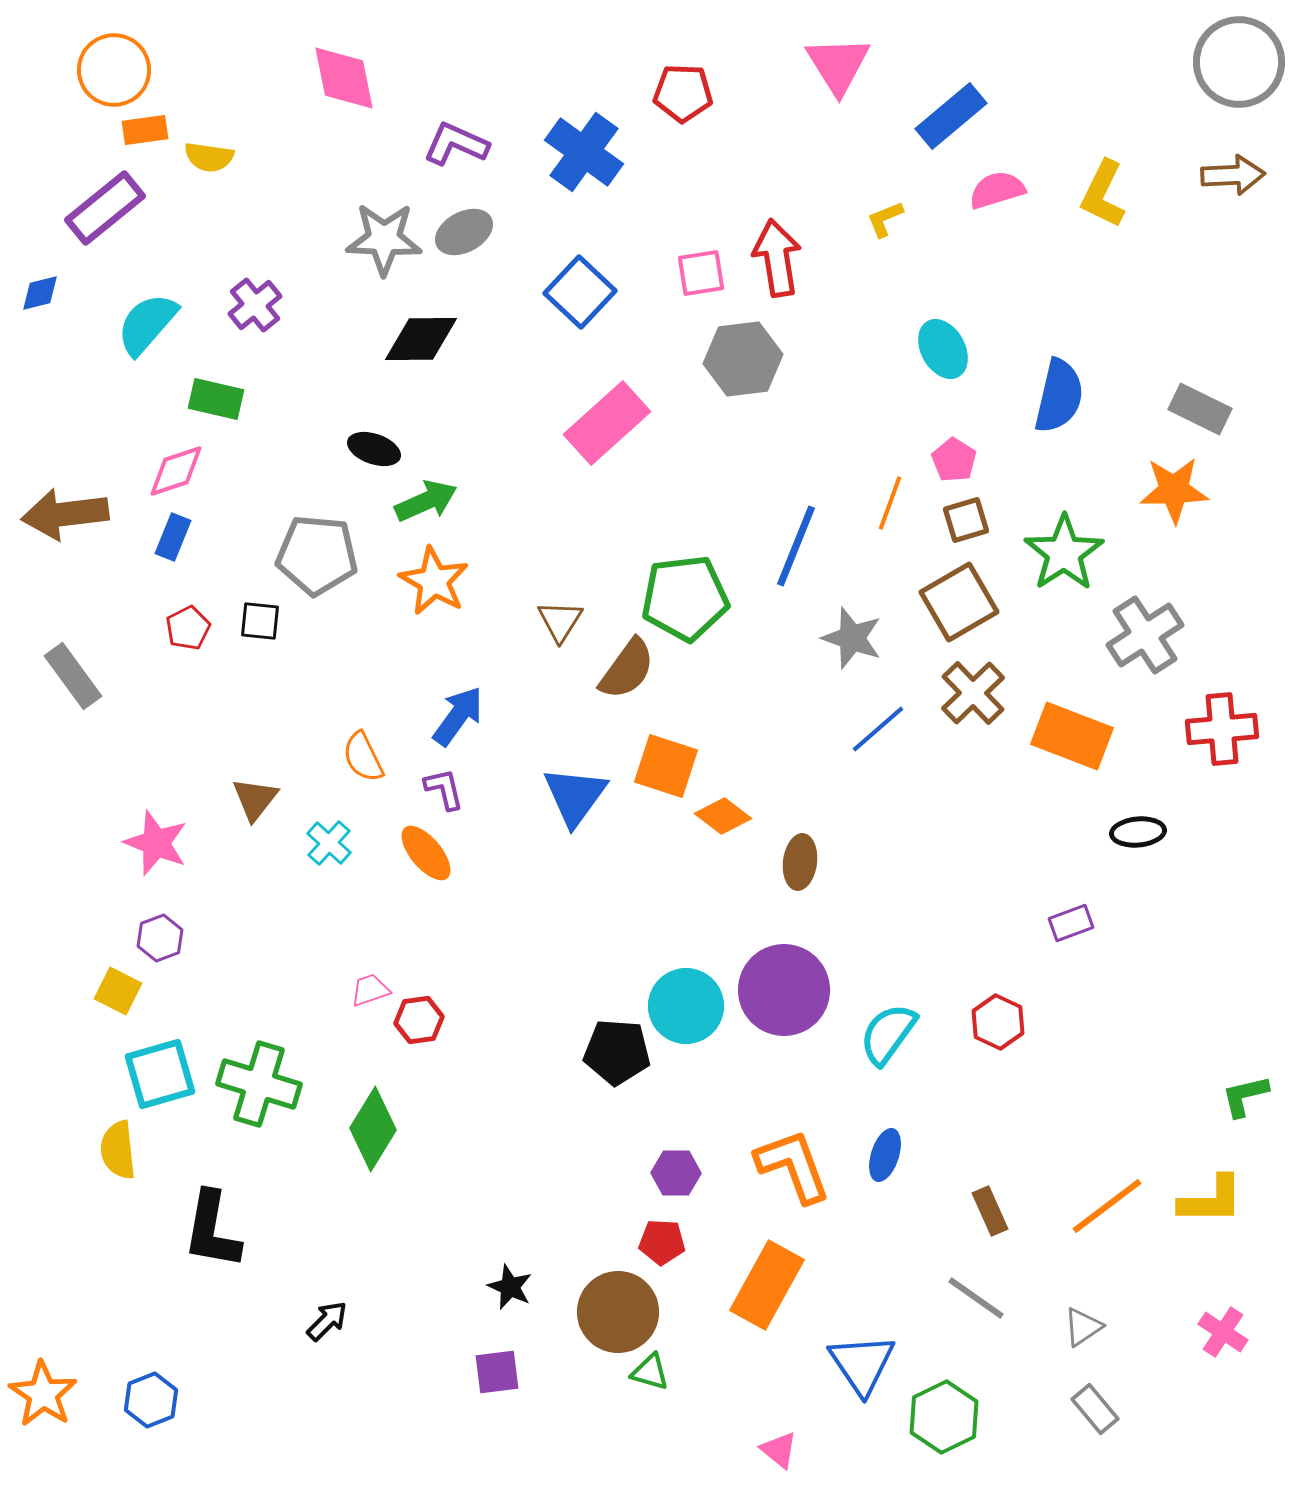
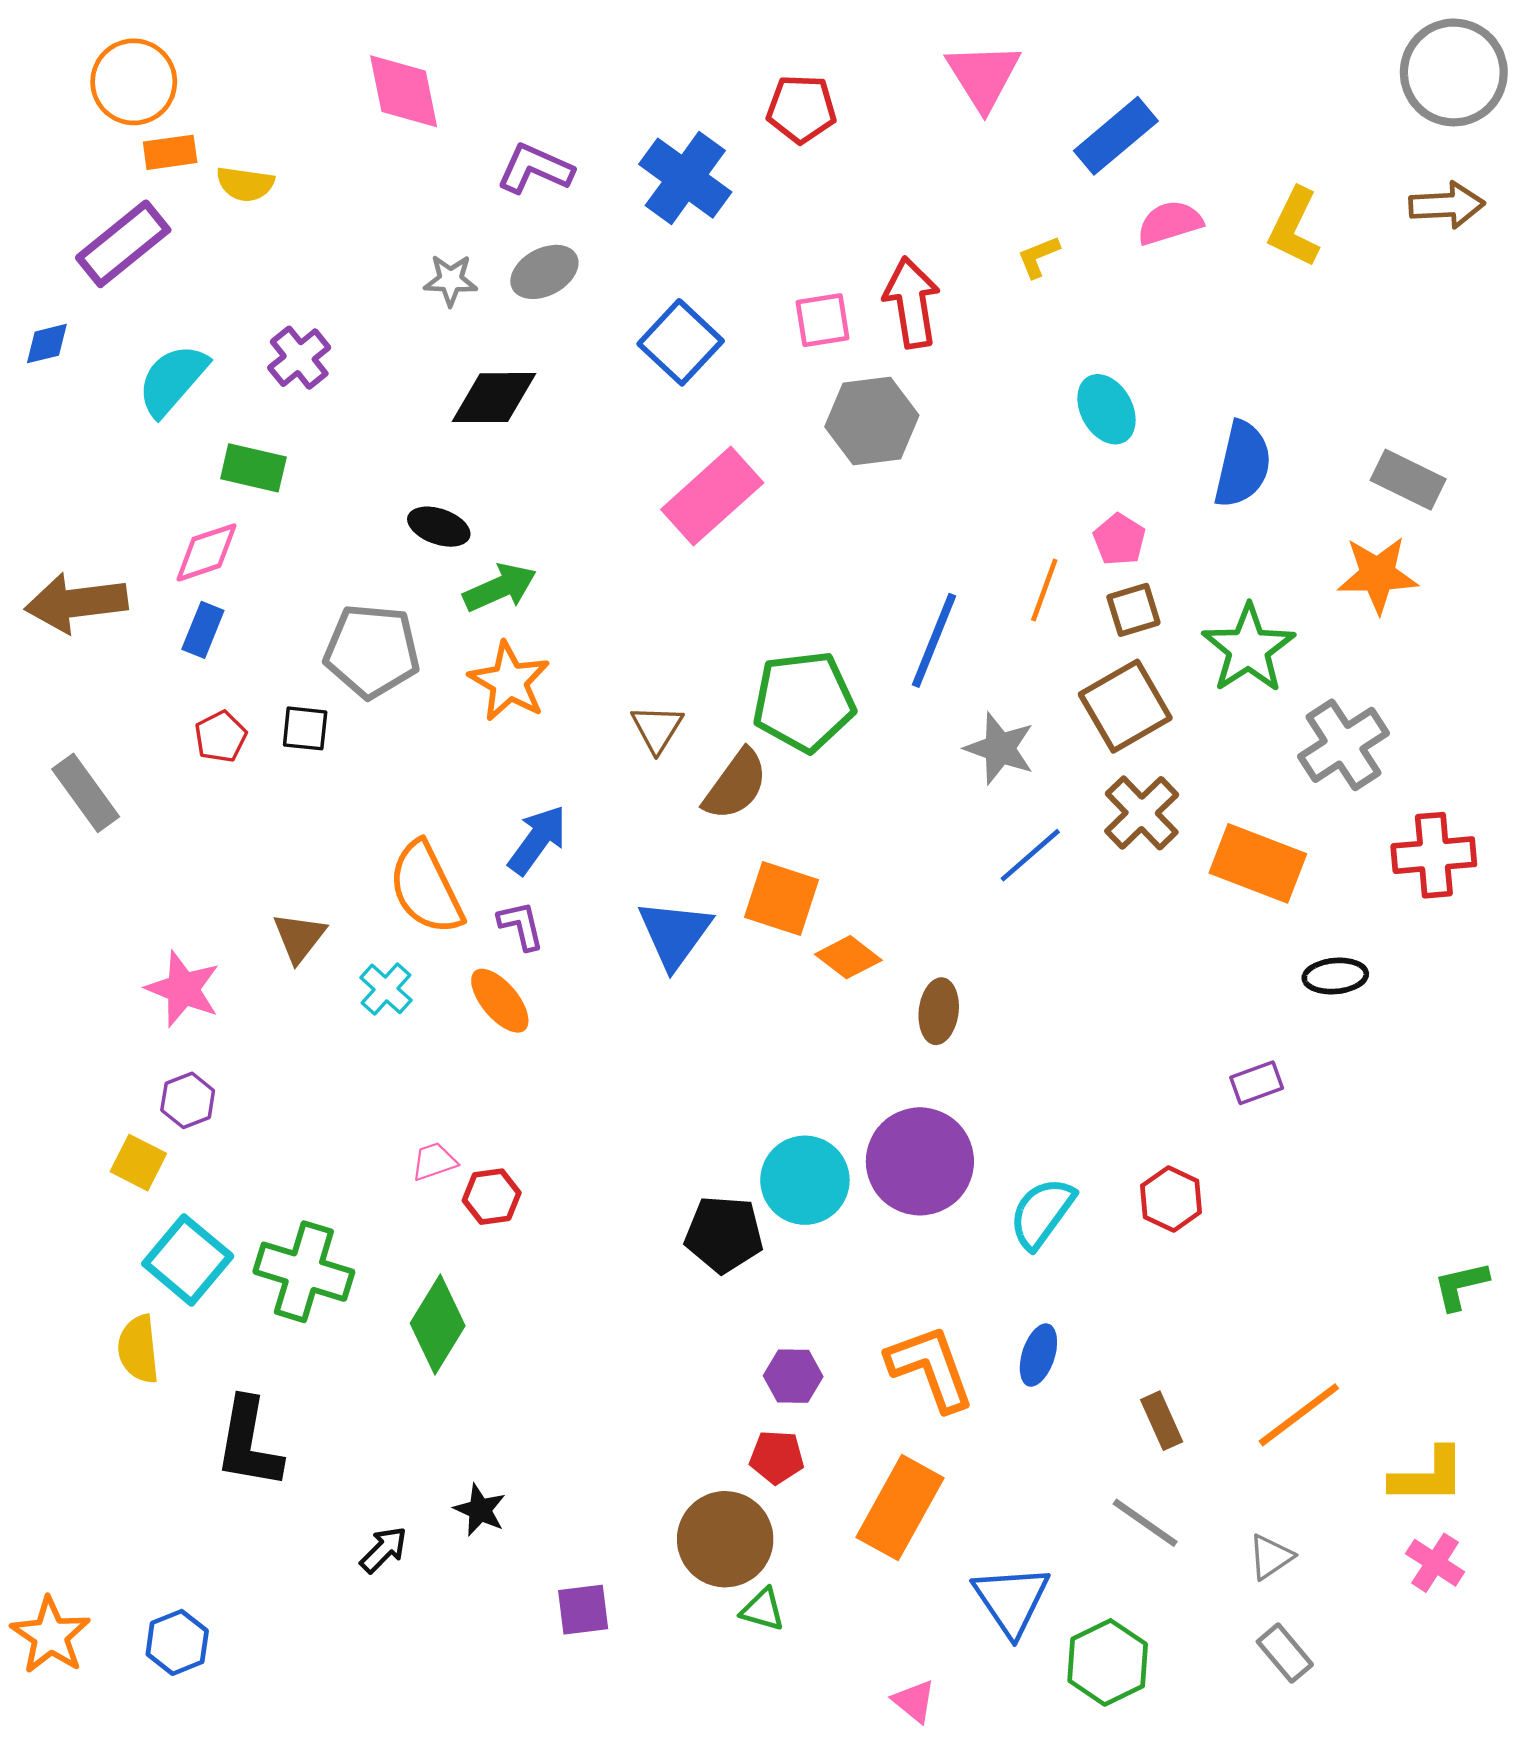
gray star: (384, 239) -> (451, 280), size x0.6
orange semicircle: (363, 757) -> (426, 888), size x1.6
cyan square: (160, 1074) -> (188, 1260), turned -34
yellow L-shape: (1211, 1200) -> (1428, 1476), moved
black star: (510, 1287) -> (480, 1510), moved

